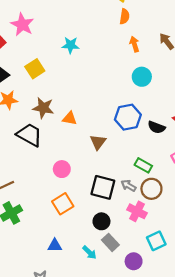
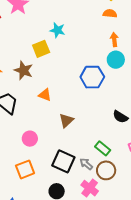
orange semicircle: (124, 16) -> (110, 13), turned -104
yellow square: (35, 69) -> (41, 49), moved
cyan circle: (142, 77) -> (116, 60), moved
brown star: (43, 108) -> (23, 70), moved
blue hexagon: (128, 117) -> (92, 77), moved

